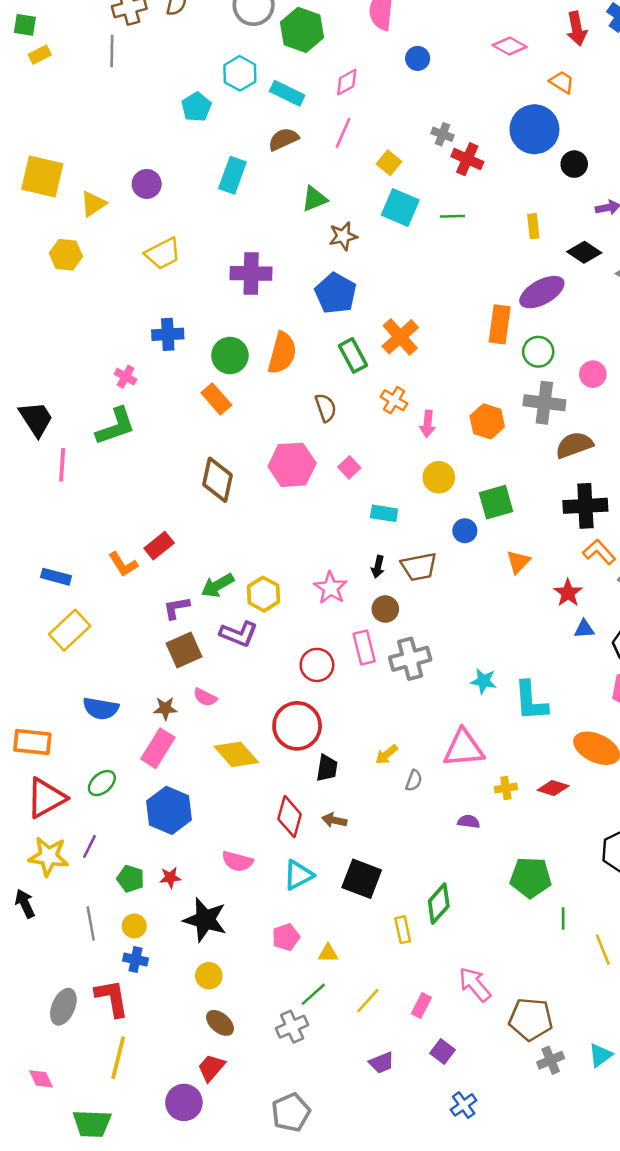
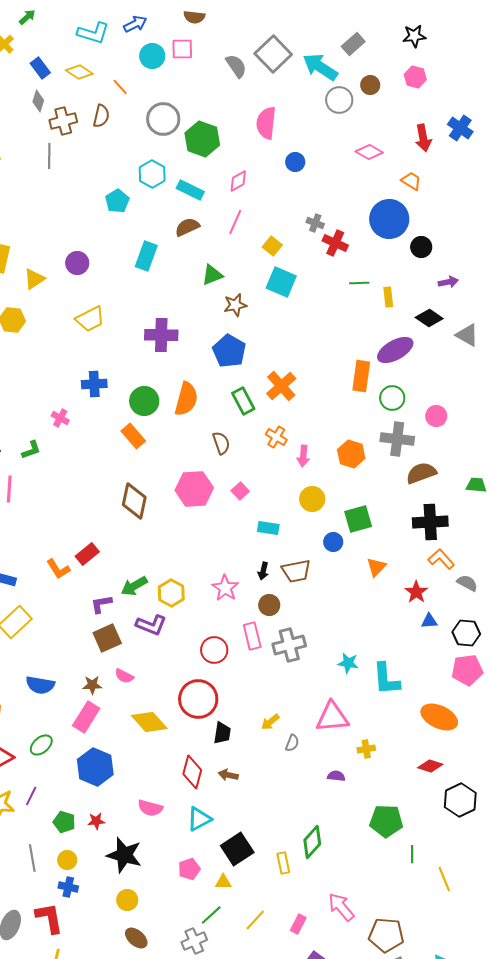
green line: (452, 216) -> (359, 283), moved
green L-shape: (116, 426) -> (31, 450), moved, size x0.6
red diamond: (553, 788) -> (430, 766), moved
black square: (362, 879) -> (237, 849), moved, turned 36

